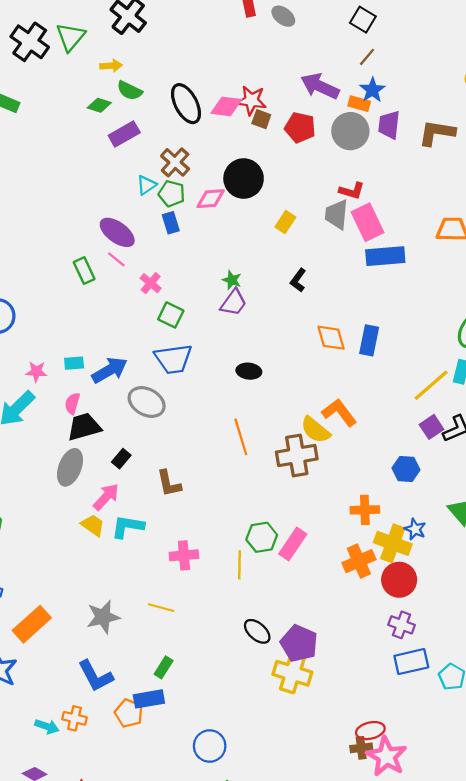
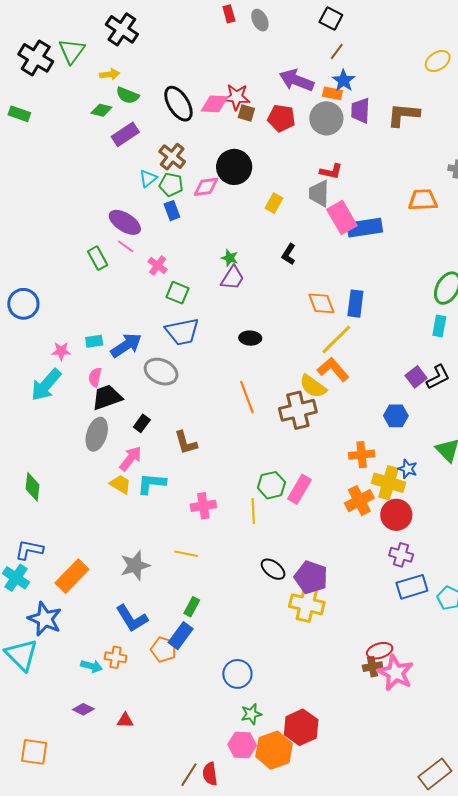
gray ellipse: (283, 16) -> (260, 20), turned 30
pink rectangle: (367, 222) -> (342, 217), moved
yellow line: (431, 385) -> (336, 339), moved
blue rectangle: (149, 699) -> (181, 636), turned -40

